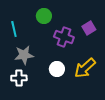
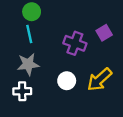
green circle: (44, 16) -> (32, 12), moved
cyan line: (14, 29) -> (29, 34), moved

